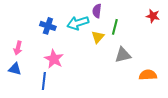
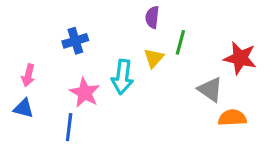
red star: (153, 16) -> (240, 58), moved, size x1.5
cyan arrow: (78, 23) -> (122, 77), moved, turned -65
blue cross: (48, 26) -> (75, 41), turned -35
gray triangle: (123, 55) -> (210, 89), moved, turned 48

